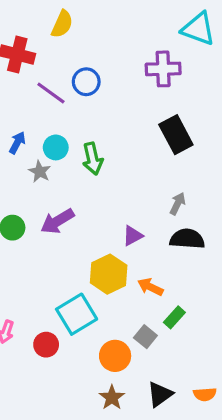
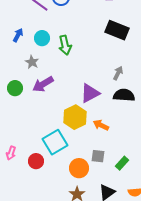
black rectangle: (176, 135) -> (117, 30), turned -40
gray star: (40, 172) -> (32, 62), moved
purple triangle: (133, 236) -> (90, 93), size x1.5
green rectangle: (174, 317) -> (122, 163), moved
gray square: (145, 337) -> (98, 156), turned -32

